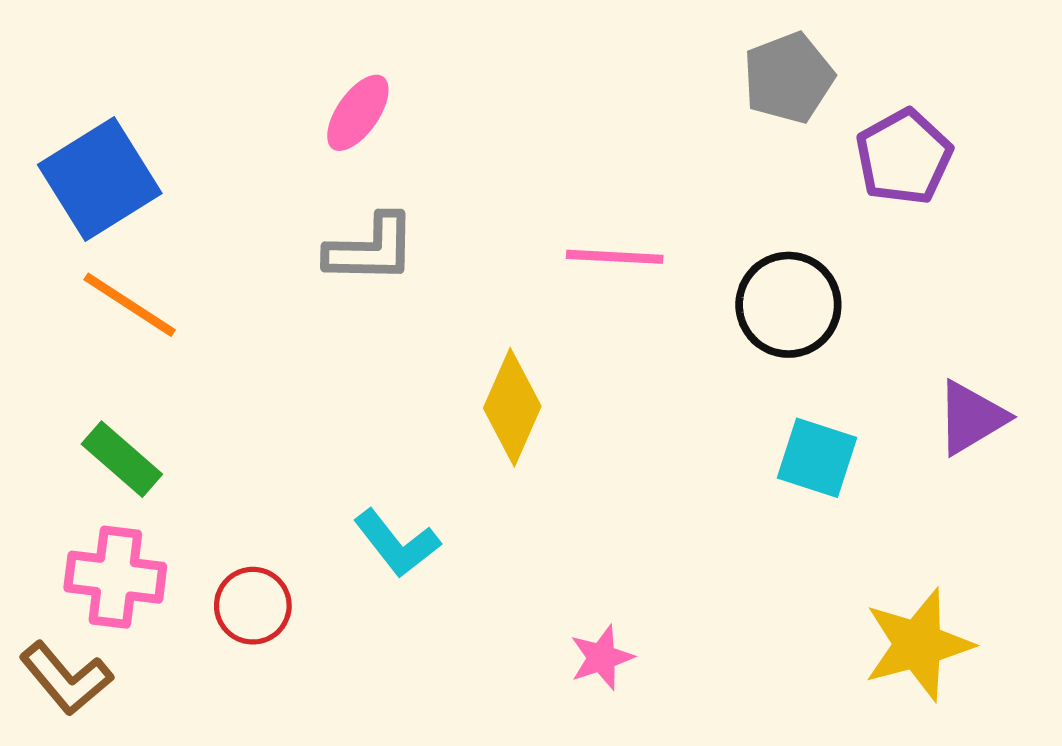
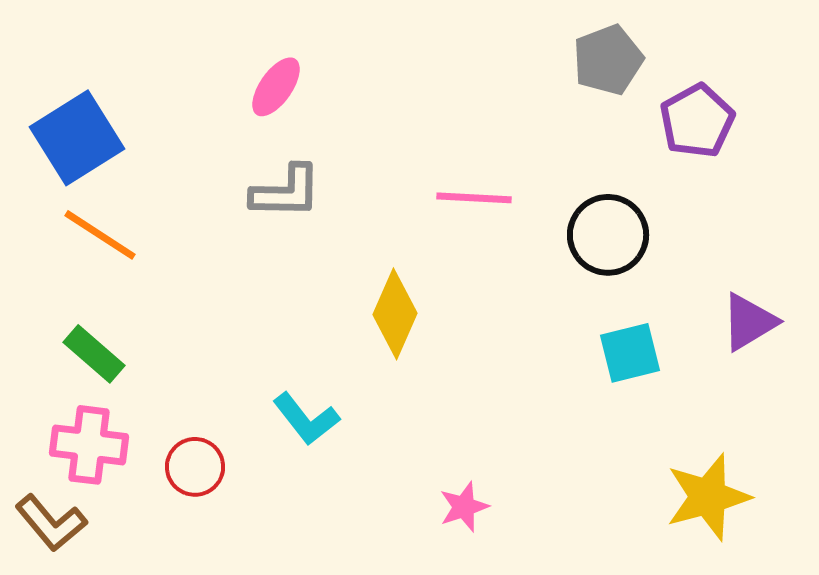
cyan square: (817, 458) -> (630, 353), turned -32

